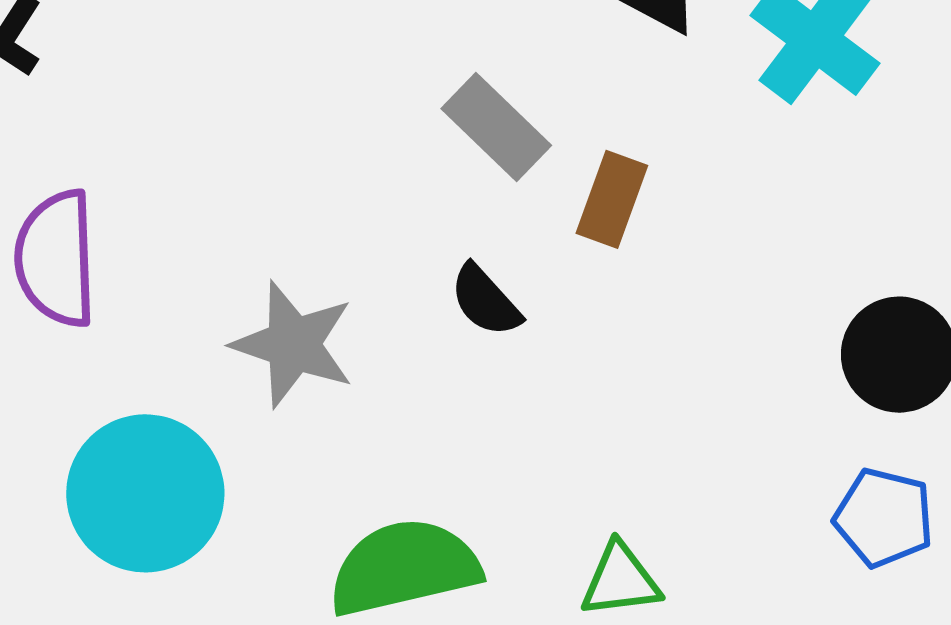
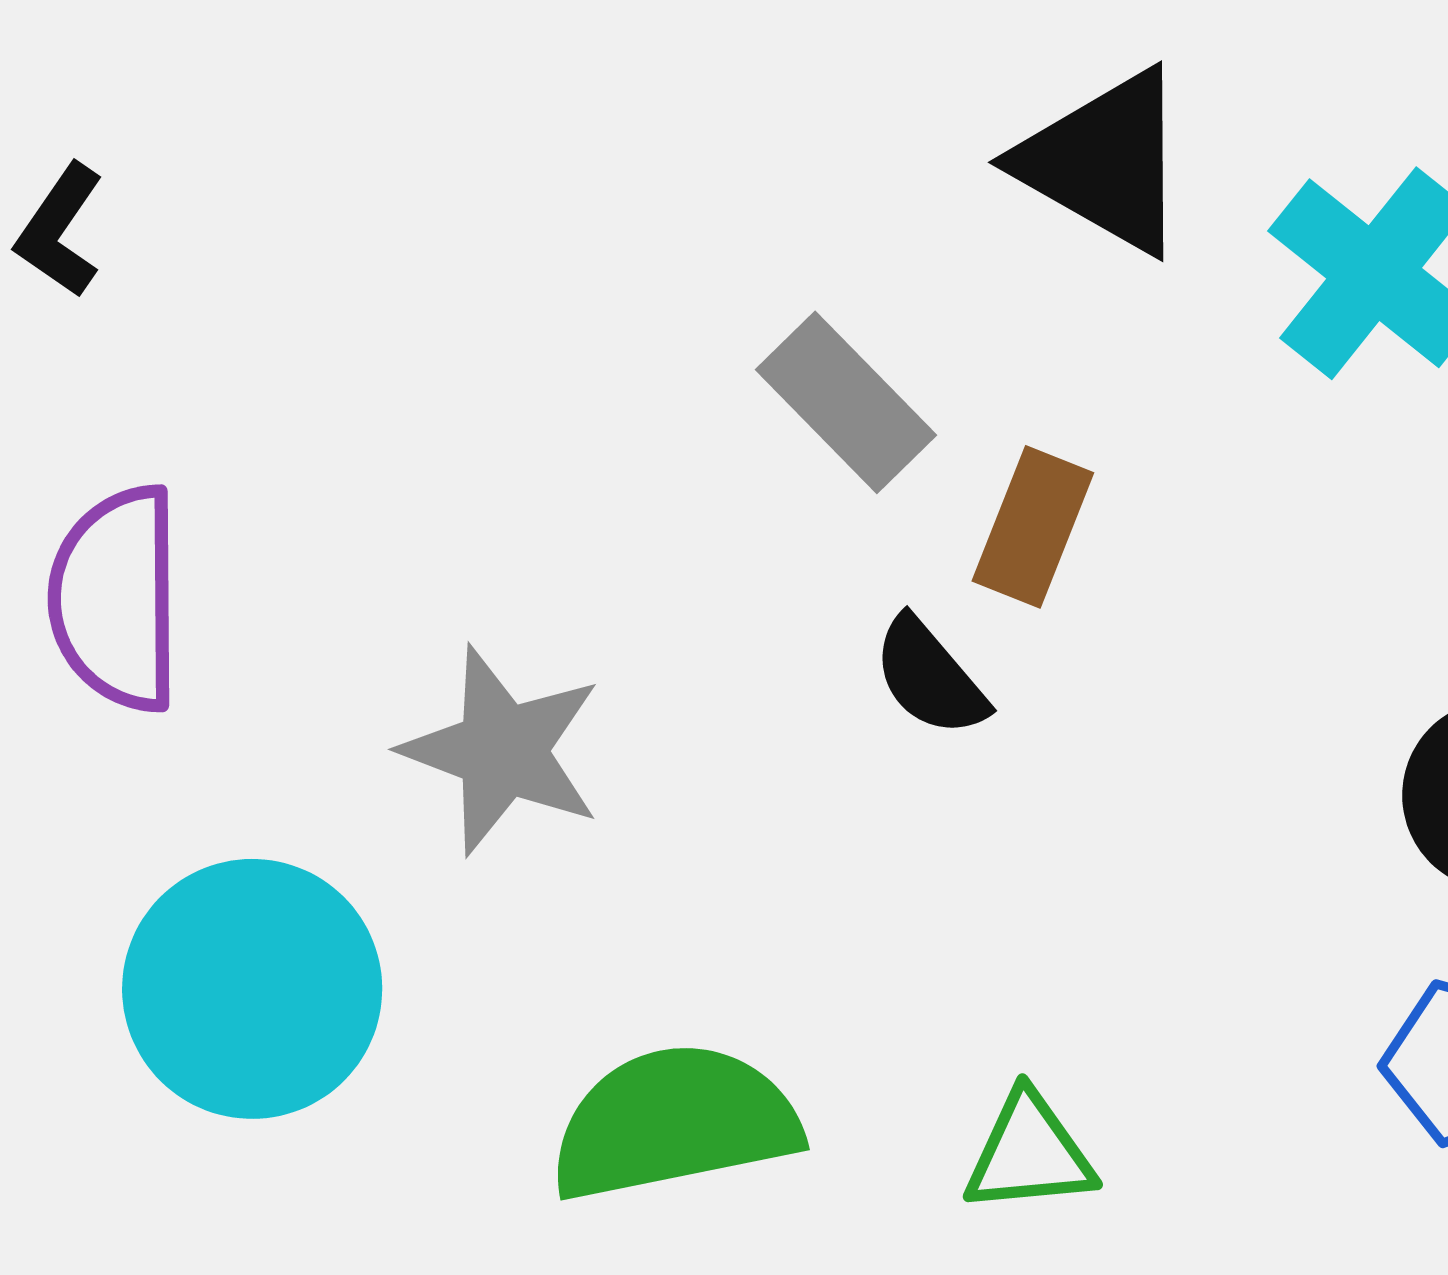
black semicircle: (485, 301) -> (930, 677), moved

